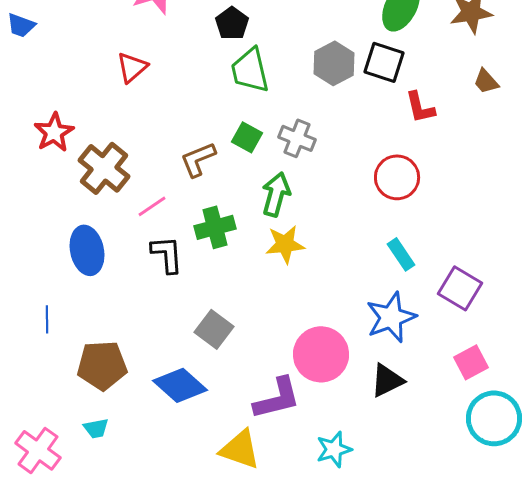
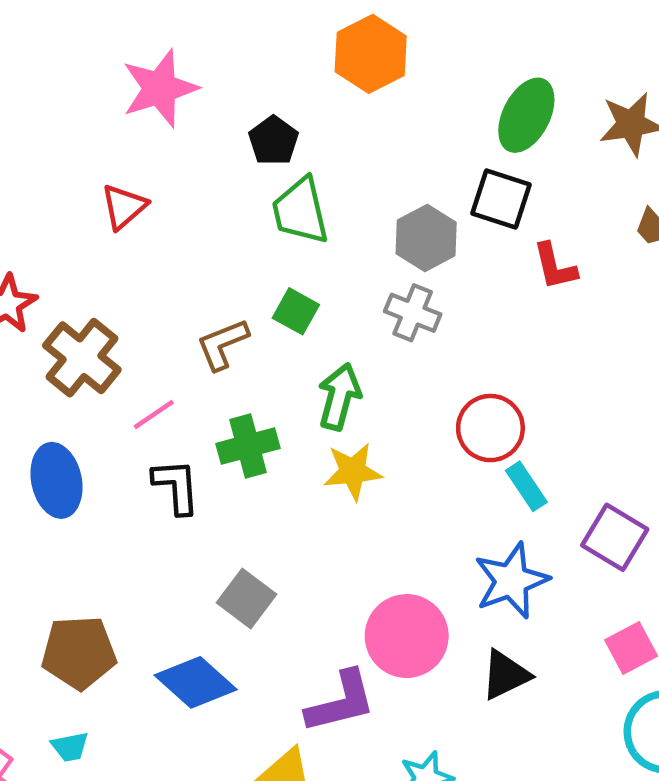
gray hexagon: (334, 63) -> (426, 238), moved
gray cross: (297, 138) -> (413, 313), moved
red circle: (397, 177) -> (490, 428), moved

